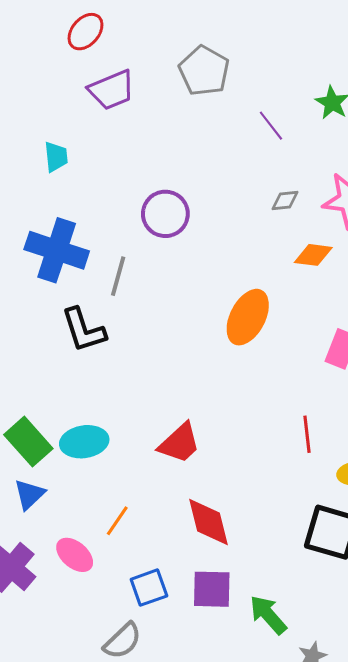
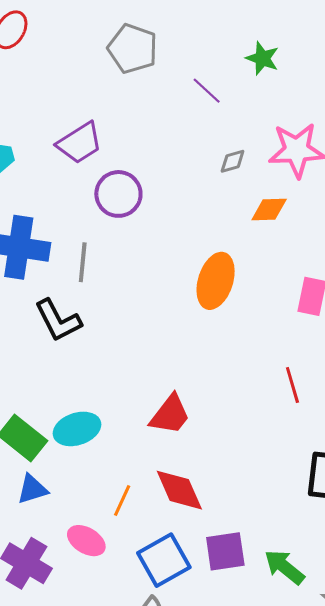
purple trapezoid: (112, 90) -> (80, 143), moved
blue triangle: (29, 494) -> (32, 489), turned 36
red diamond: (209, 522) -> (179, 490), moved
blue square: (149, 588) -> (164, 560), size x1.4

